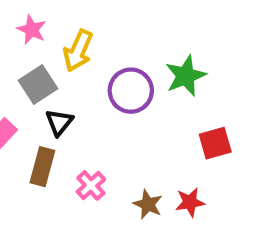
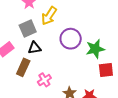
green star: (186, 76) -> (95, 49), moved
black triangle: (59, 122) -> (35, 48), turned 32

